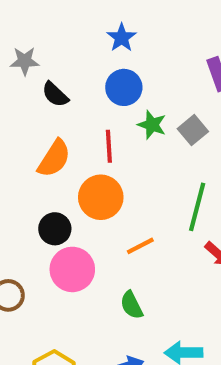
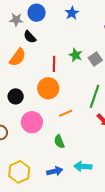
blue star: (122, 38) -> (72, 13), moved
blue circle: (124, 87) -> (37, 13), moved
orange semicircle: (54, 158) -> (18, 57), moved
black circle: (55, 229) -> (16, 96), moved

